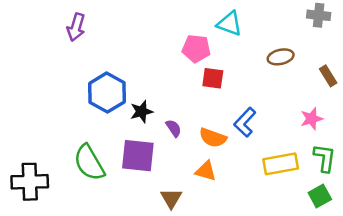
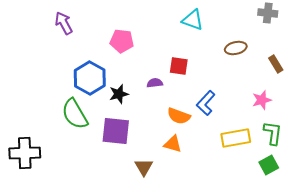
purple arrow: (76, 27) -> (64, 23), turned 135
pink pentagon: (196, 49) -> (122, 41), moved
purple semicircle: (174, 128) -> (155, 83), moved, turned -63
green semicircle: (89, 163) -> (75, 114), moved

